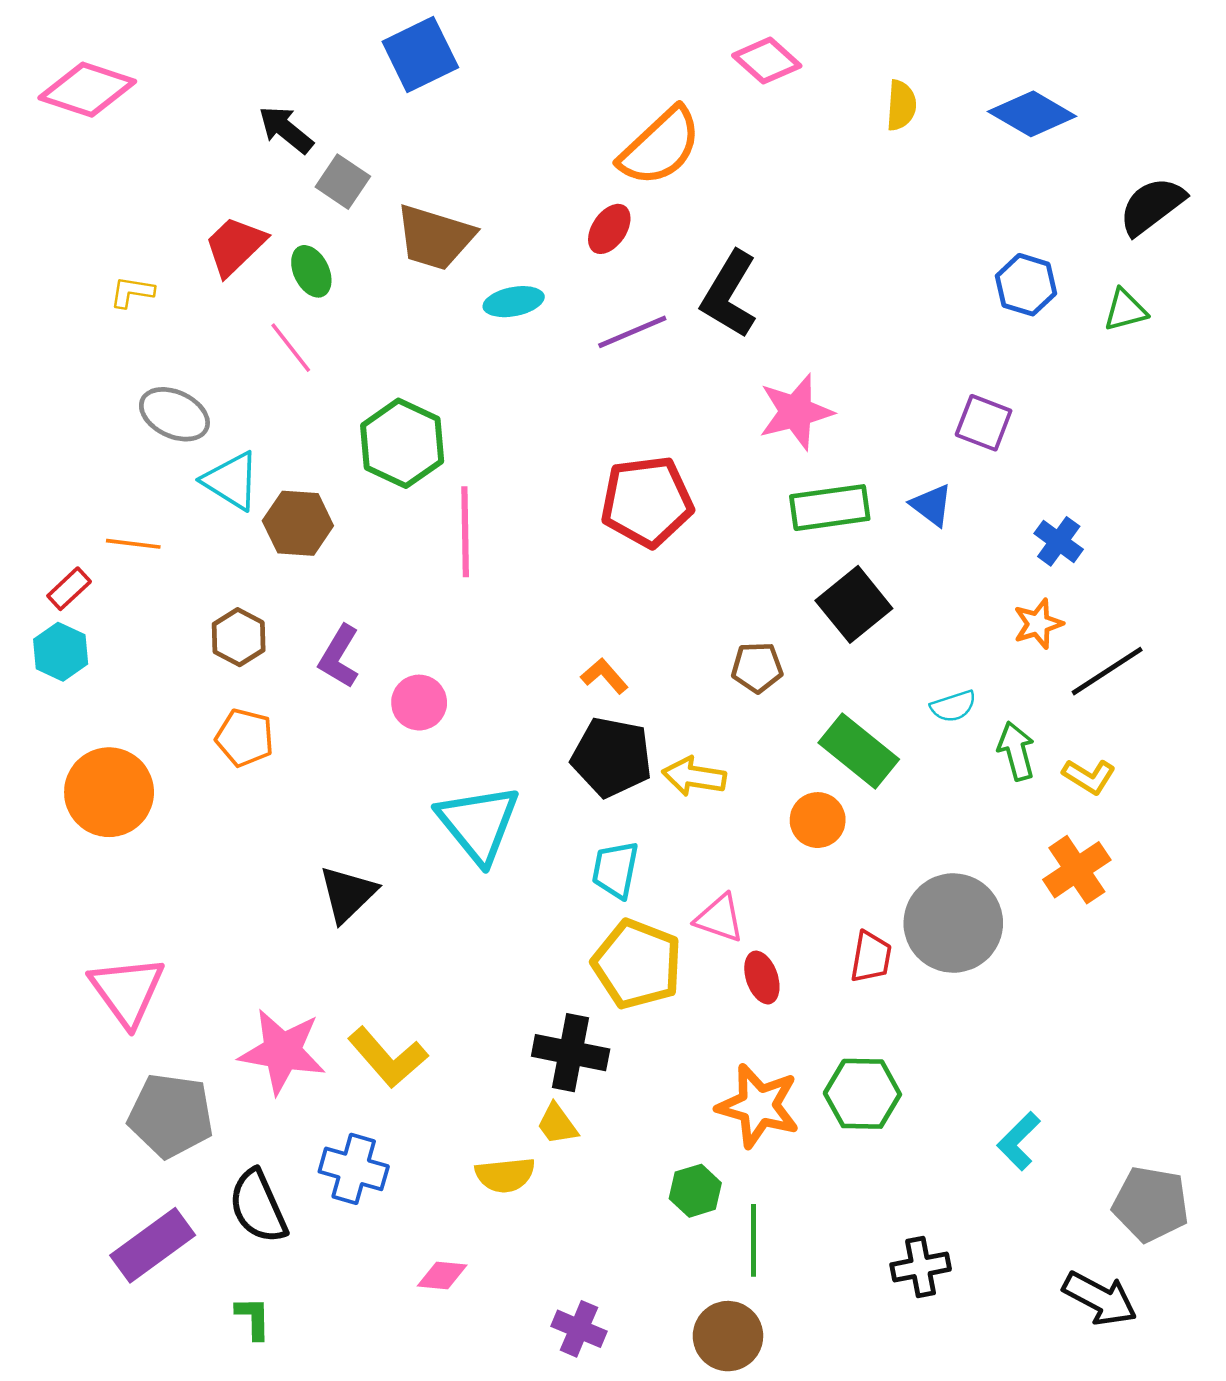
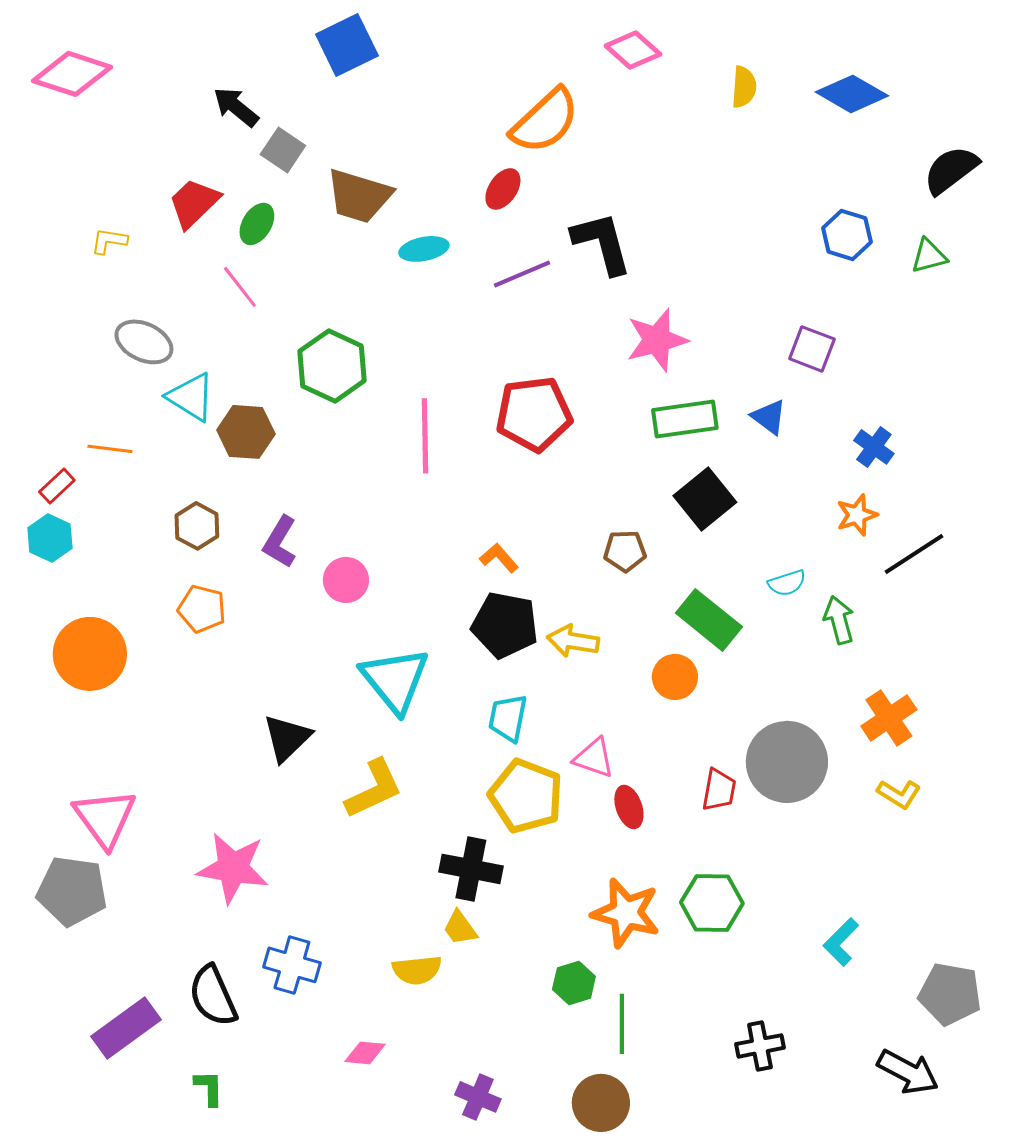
green ellipse: (311, 271) -> (257, 224), turned 57
black L-shape: (729, 294) -> (602, 243), turned 134
pink line: (465, 532) -> (425, 436), moved
yellow L-shape: (1089, 776) -> (899, 794), moved
yellow L-shape: (388, 1057) -> (374, 789), moved, turned -74
gray pentagon: (171, 1116) -> (72, 891), moved

